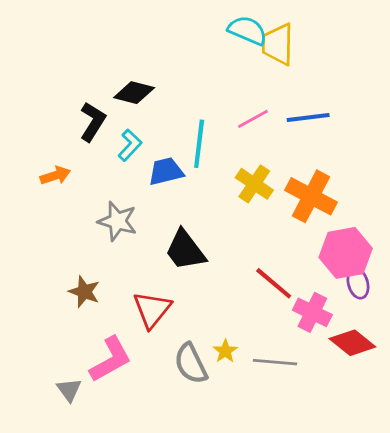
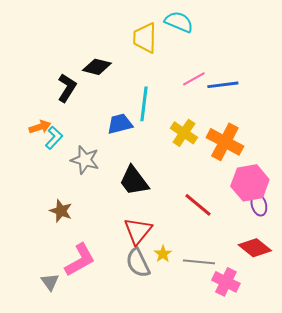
yellow trapezoid: (278, 44) -> (145, 38), moved
pink line: (253, 119) -> (194, 79), moved
cyan L-shape: (130, 145) -> (54, 138), moved
red triangle: (152, 310) -> (138, 231), moved
pink cross: (312, 312) -> (226, 282), moved

